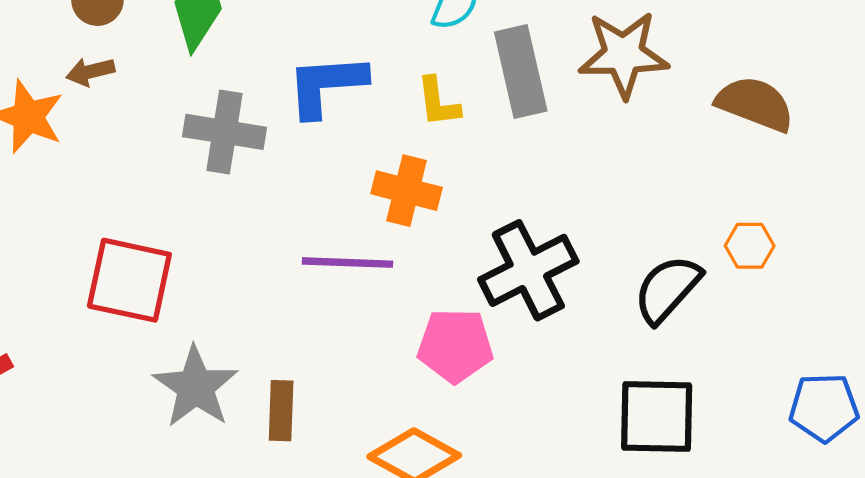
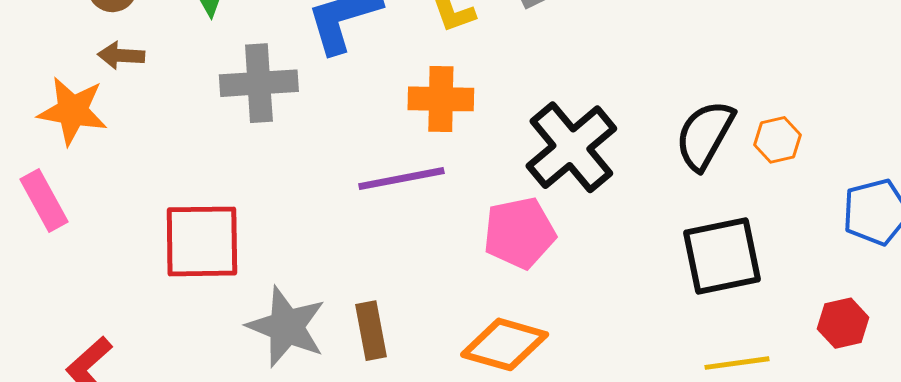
brown arrow: (90, 72) -> (121, 56), turned 30
orange hexagon: (750, 246) -> (777, 140), moved

